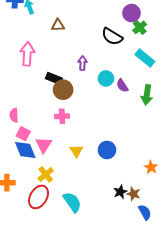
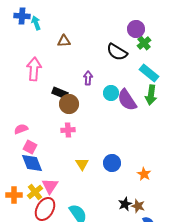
purple semicircle: (122, 86) -> (127, 100), size x1.6
green arrow: (147, 95) -> (151, 95), moved
pink semicircle: (14, 115) -> (21, 129), turned 72
pink triangle: (44, 145) -> (50, 186), moved
orange star: (151, 167) -> (144, 174), moved
yellow cross: (46, 174) -> (35, 192), moved

